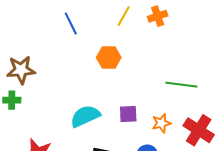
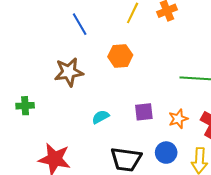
brown star: (21, 70) -> (69, 72), moved
cyan semicircle: (85, 116) -> (101, 117), size x0.6

